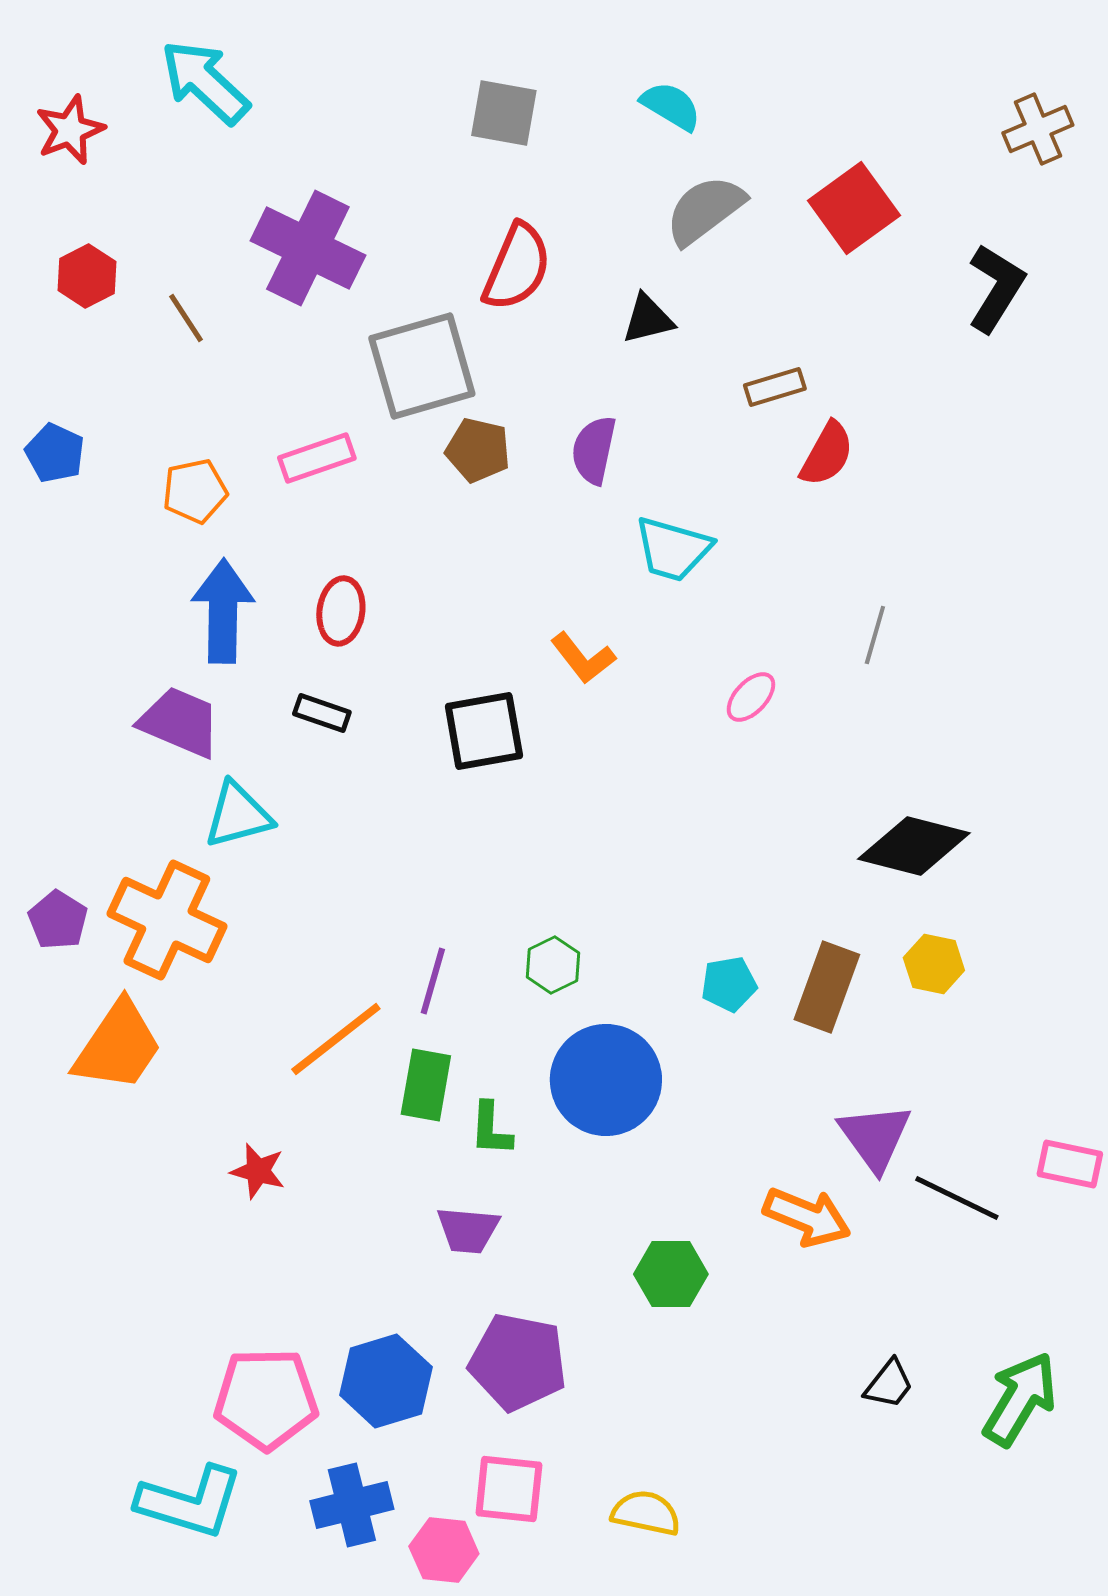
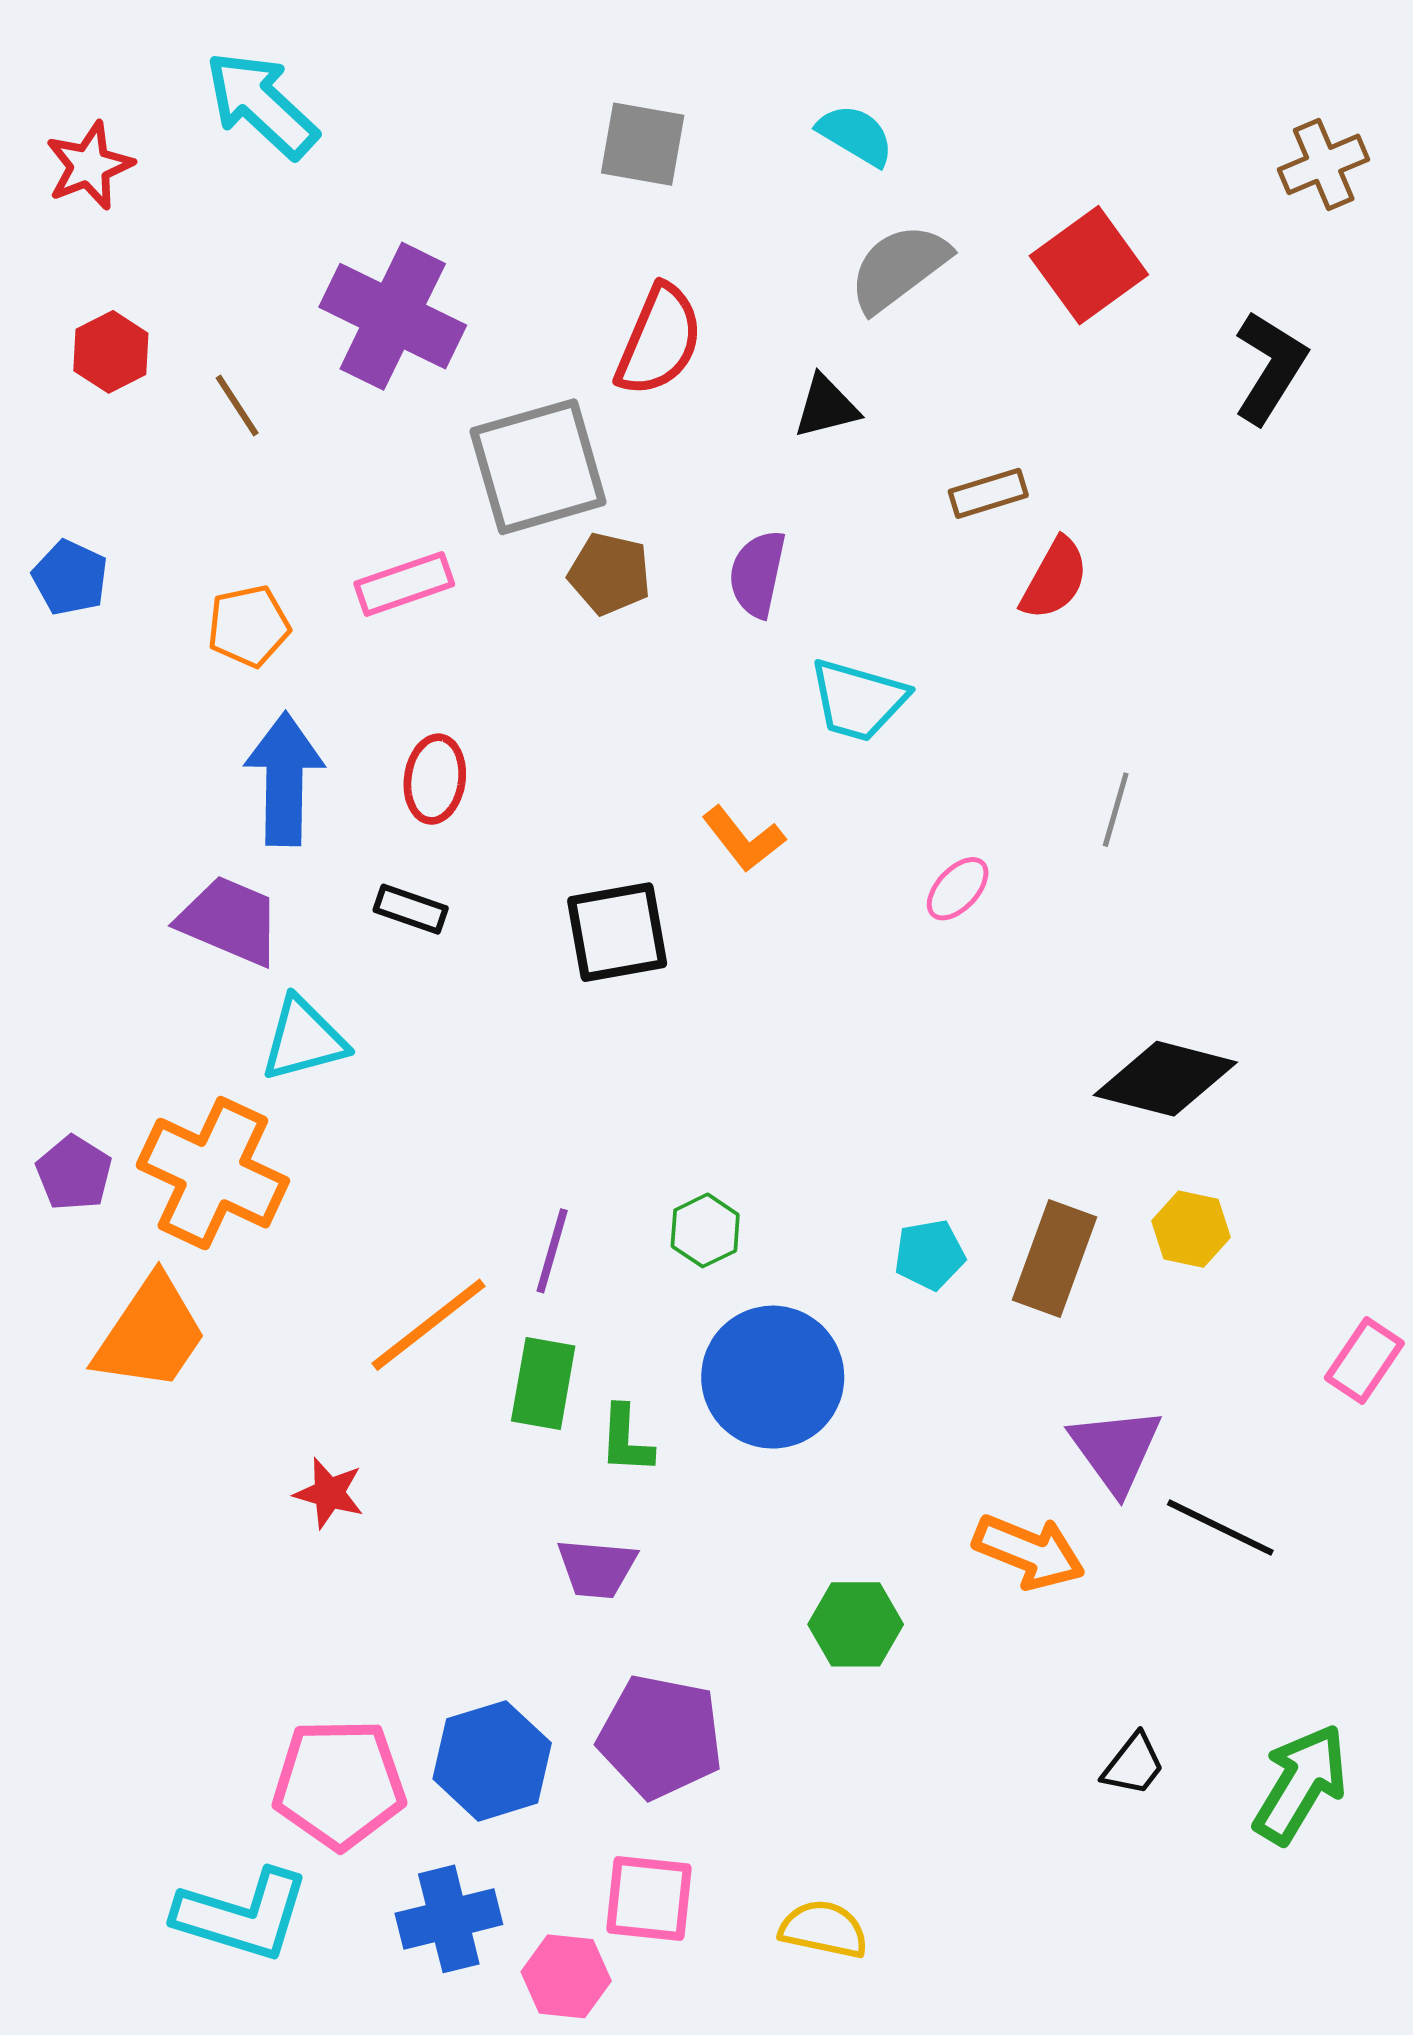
pink rectangle: (1070, 1164) -> (1364, 1361), moved, turned -68

